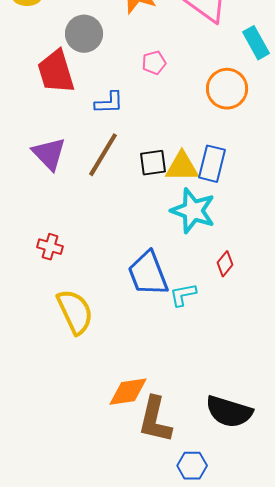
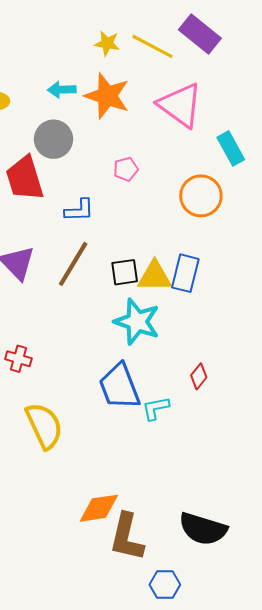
cyan star: (193, 211) -> (137, 322), moved

